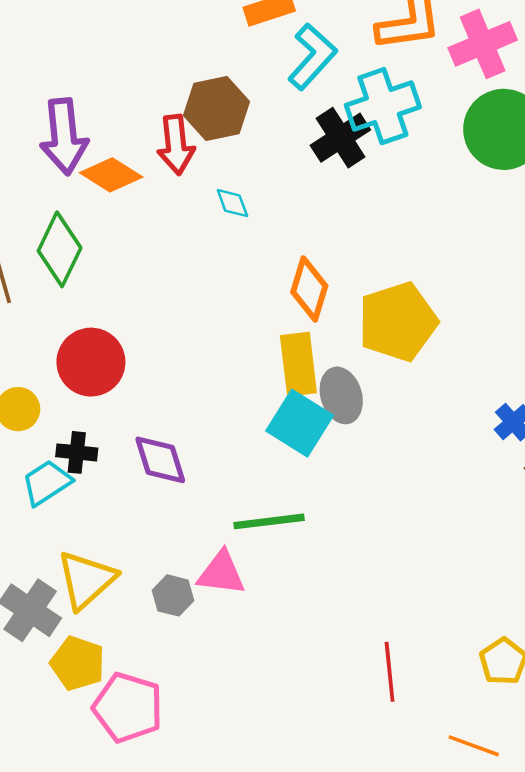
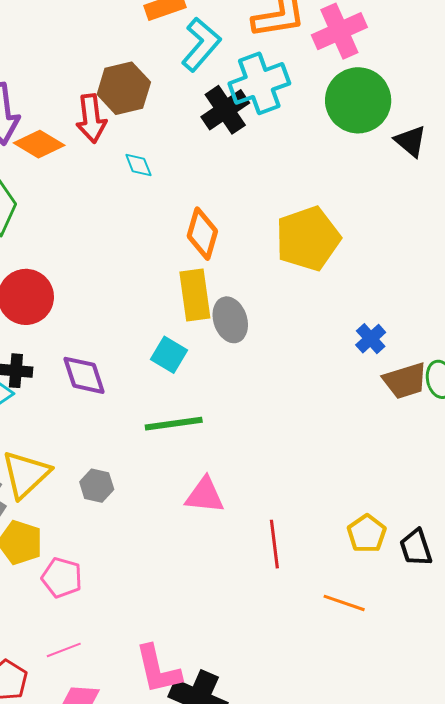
yellow pentagon: (398, 322) -> (308, 239), moved
cyan square: (300, 423) -> (169, 355), moved, size x0.7
pink triangle: (221, 573) -> (205, 495), moved
pink pentagon: (128, 708) -> (62, 578), size x0.7

